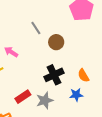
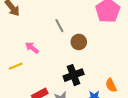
orange semicircle: (83, 75) -> (111, 85), moved

